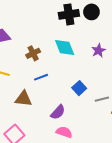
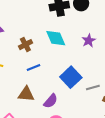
blue square: (79, 88) -> (71, 77), size x1.5
brown triangle: (23, 99) -> (26, 94), moved

